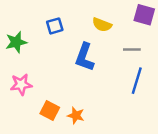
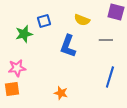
green star: (16, 42) -> (24, 34), moved
blue line: (137, 81) -> (110, 77), moved
orange square: (50, 111) -> (12, 89), moved, turned -35

